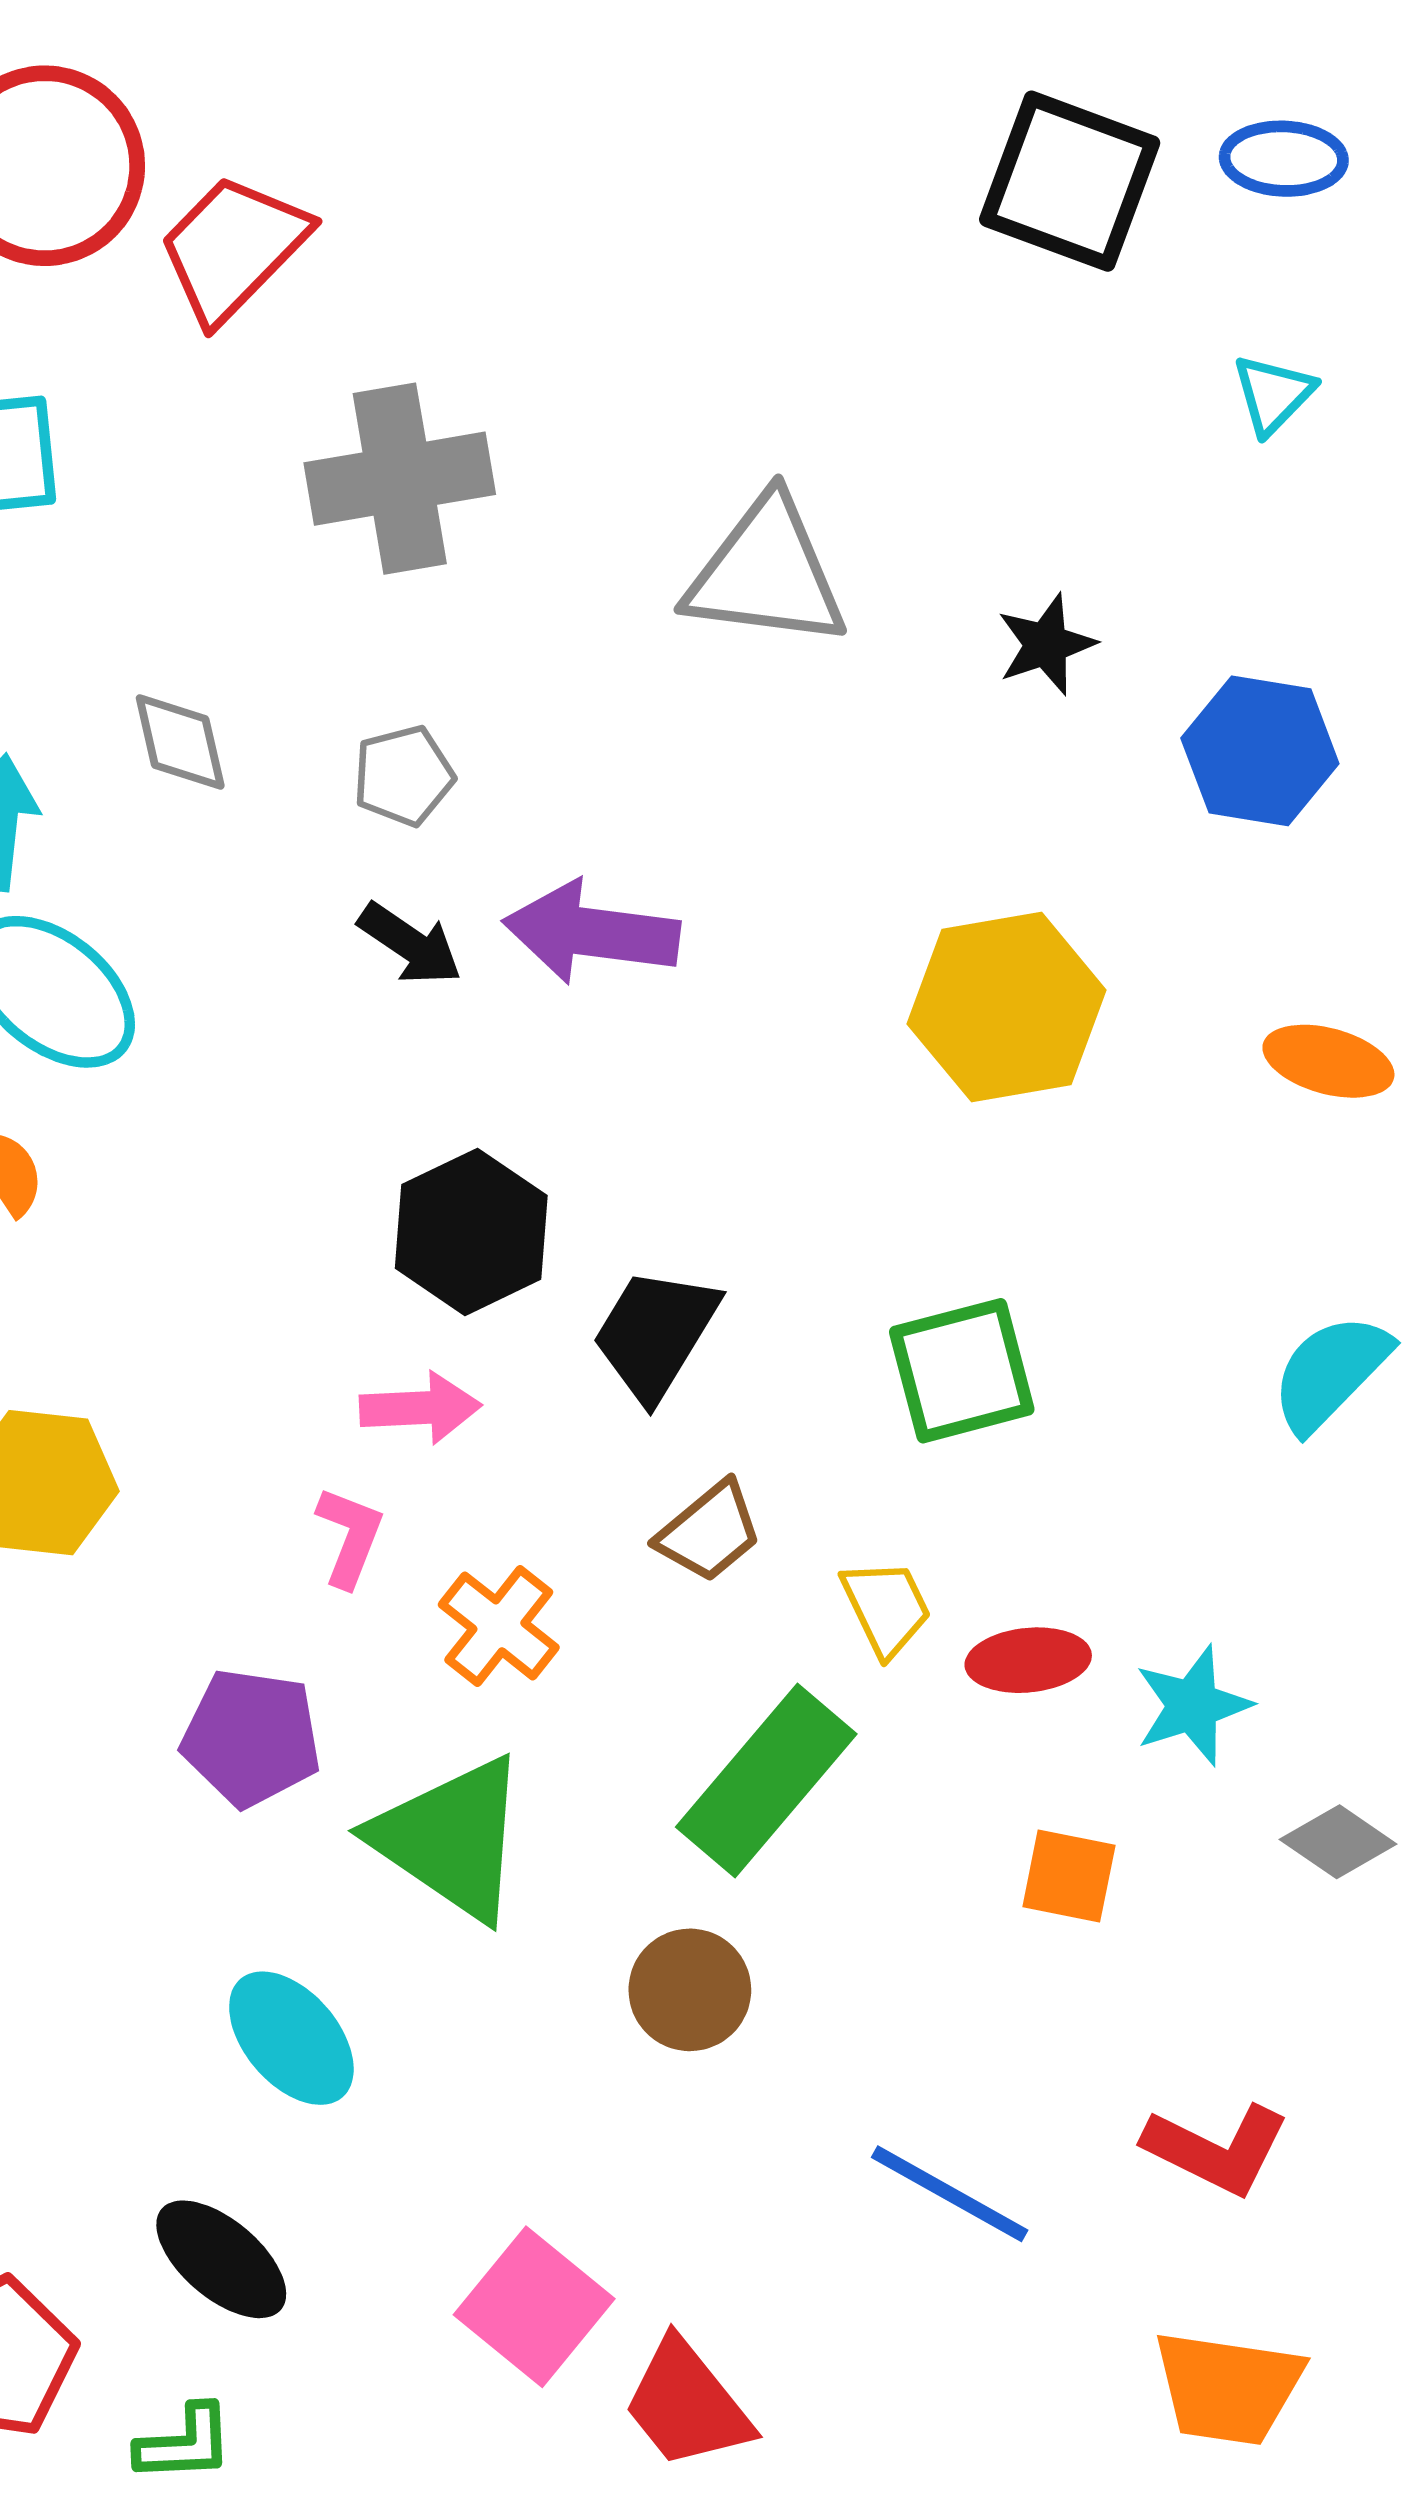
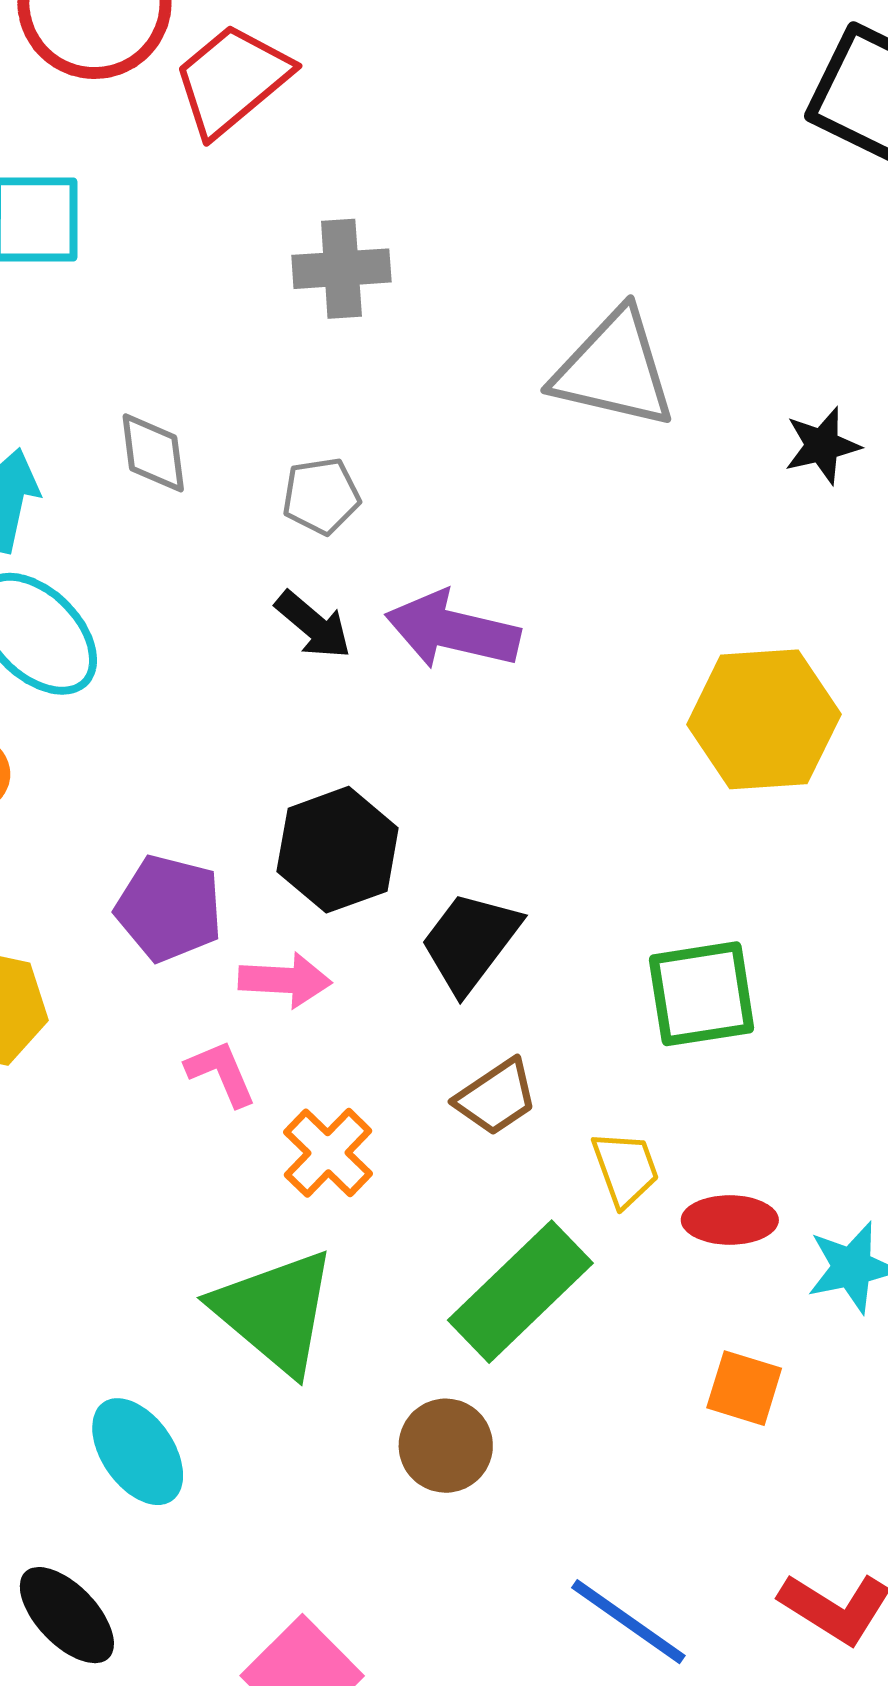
gray cross: (400, 479) -> (341, 269), size x0.7
pink L-shape: (350, 1537) -> (221, 1073), turned -50
purple pentagon: (251, 1738) -> (169, 908), moved

